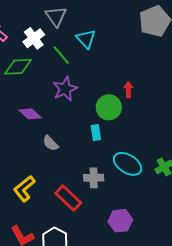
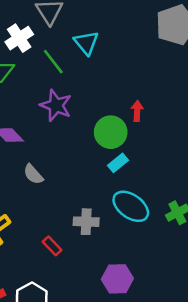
purple star: (65, 89) -> (56, 105), turned -30
cyan rectangle: (96, 132) -> (118, 163), moved, turned 56
red rectangle: (68, 198) -> (52, 246), size x0.6

